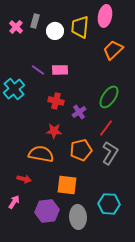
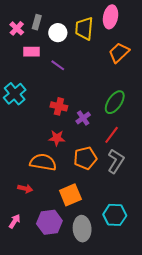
purple line: (38, 70) -> (58, 65), moved
pink rectangle: (60, 70) -> (31, 52), moved
orange square: (67, 185) -> (70, 195), turned -30
pink arrow: (14, 202) -> (15, 221), moved

